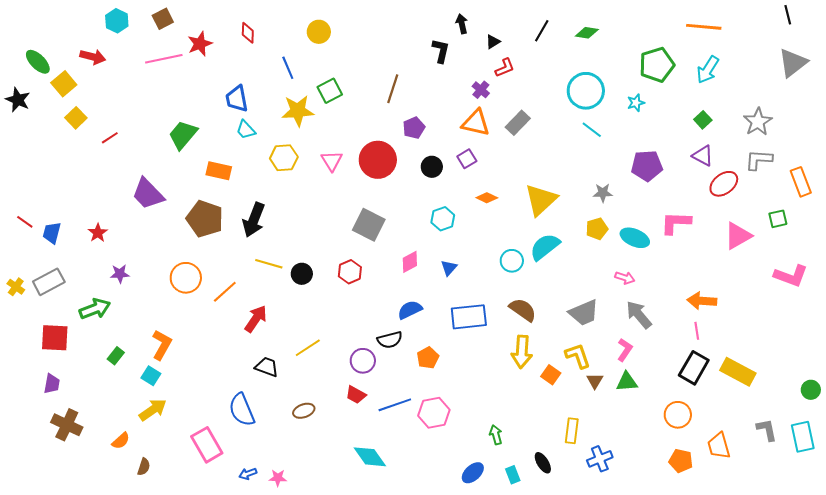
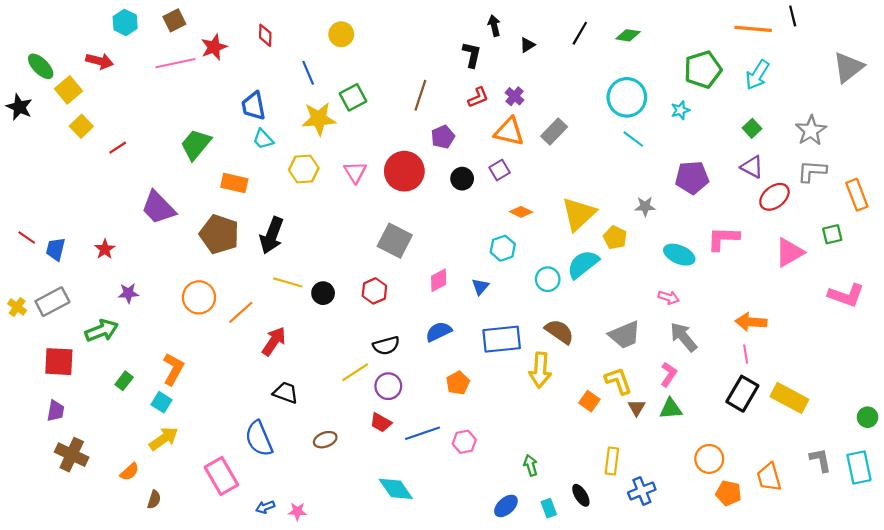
black line: (788, 15) -> (793, 16), moved
red L-shape: (505, 68) -> (478, 97), moved
cyan hexagon: (443, 219) -> (503, 248), moved
yellow pentagon: (597, 229) -> (615, 237), moved, turned -30
black semicircle: (390, 340) -> (386, 346), moved
yellow line: (308, 348) -> (355, 372), moved
yellow arrow: (522, 352) -> (540, 370), moved
pink hexagon: (434, 413) -> (464, 442), size x0.7
orange circle: (678, 415) -> (709, 459), moved

